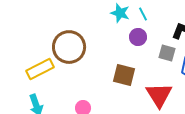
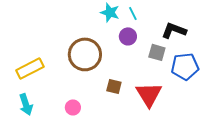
brown circle: (69, 47) -> (85, 54), moved
brown square: (124, 75) -> (114, 86), moved, size x0.7

